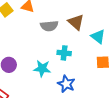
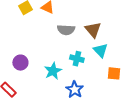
cyan triangle: (98, 37) -> (101, 50), moved
cyan star: (42, 69) -> (53, 71), turned 30

